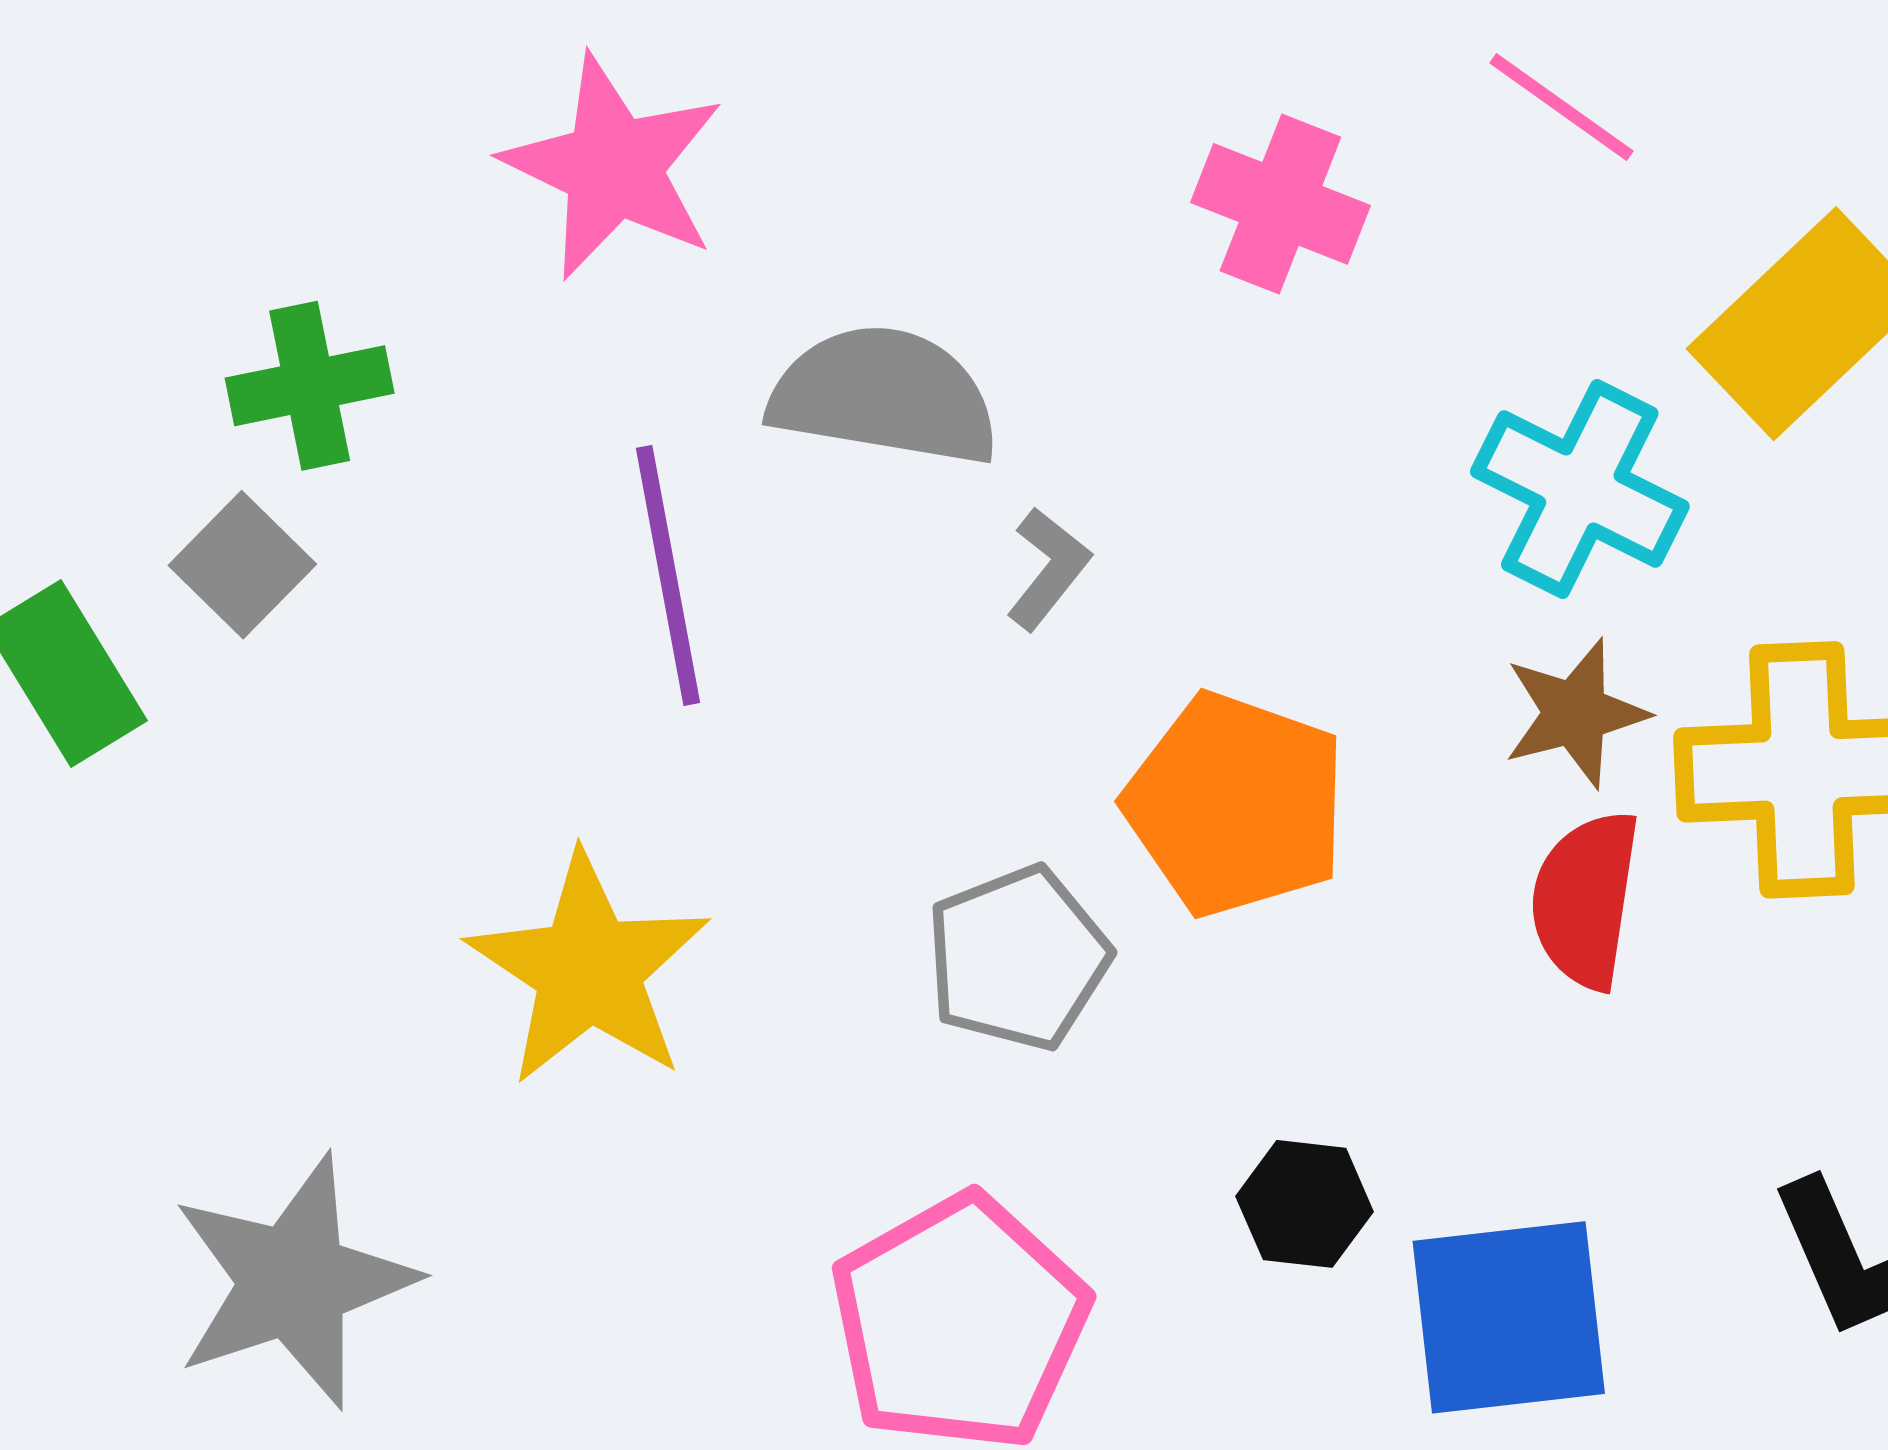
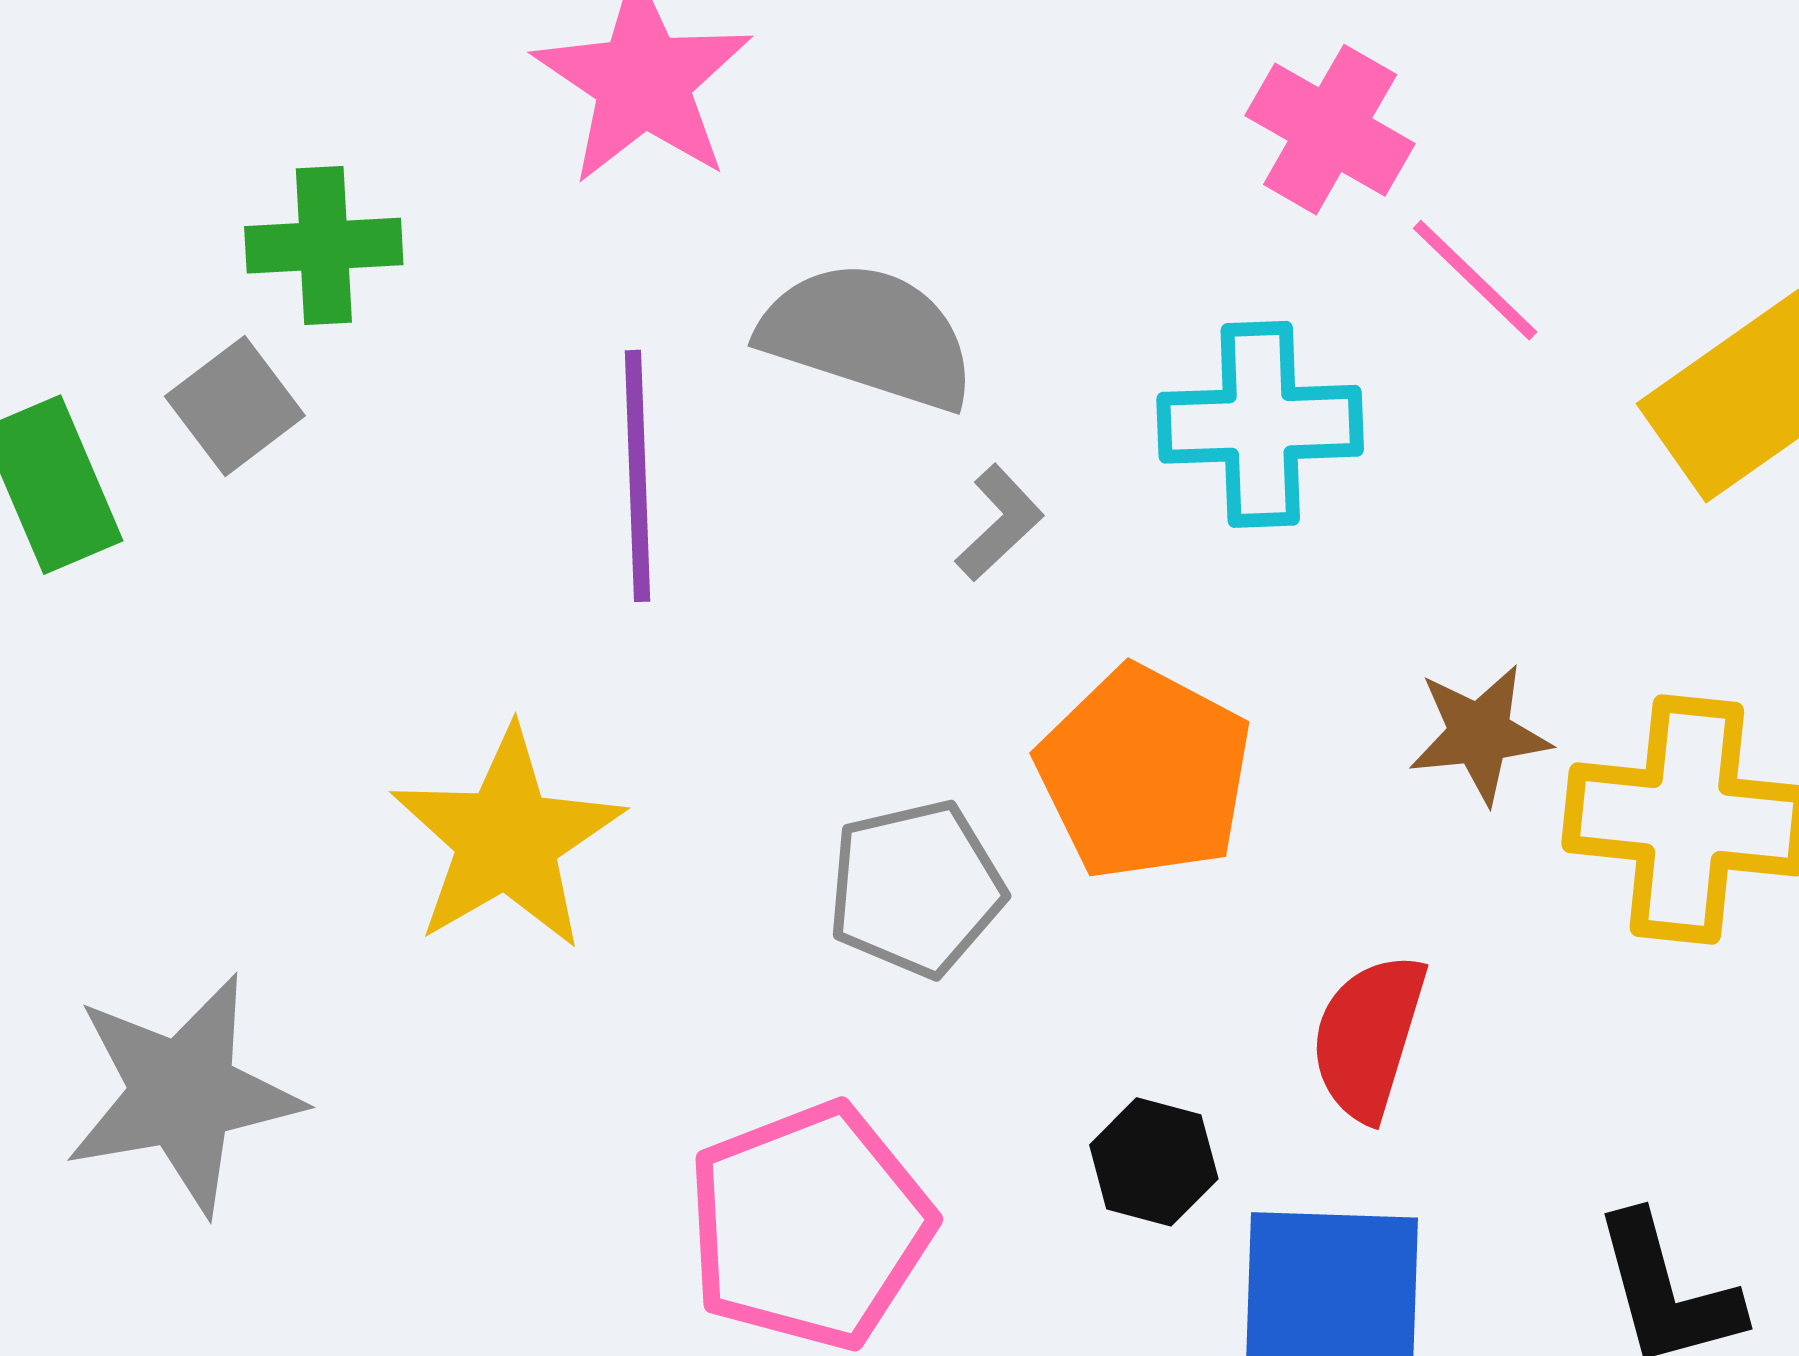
pink line: (1561, 107) -> (1475, 280), moved
pink cross: (1280, 204) -> (1330, 130), moved
cyan cross: (1580, 489) -> (1260, 424), moved, turned -37
red semicircle: (1585, 900) -> (1368, 1037), moved

